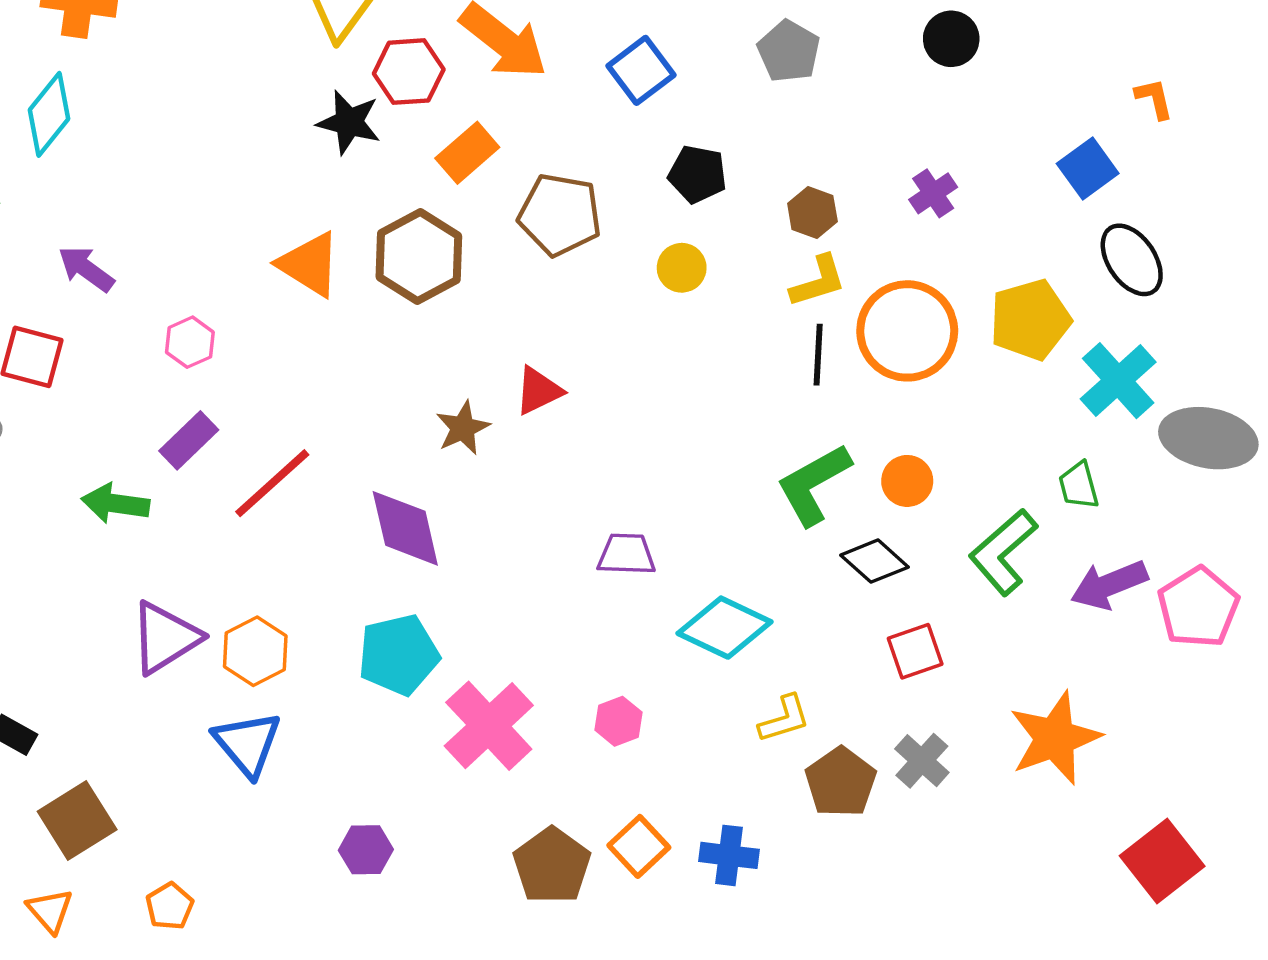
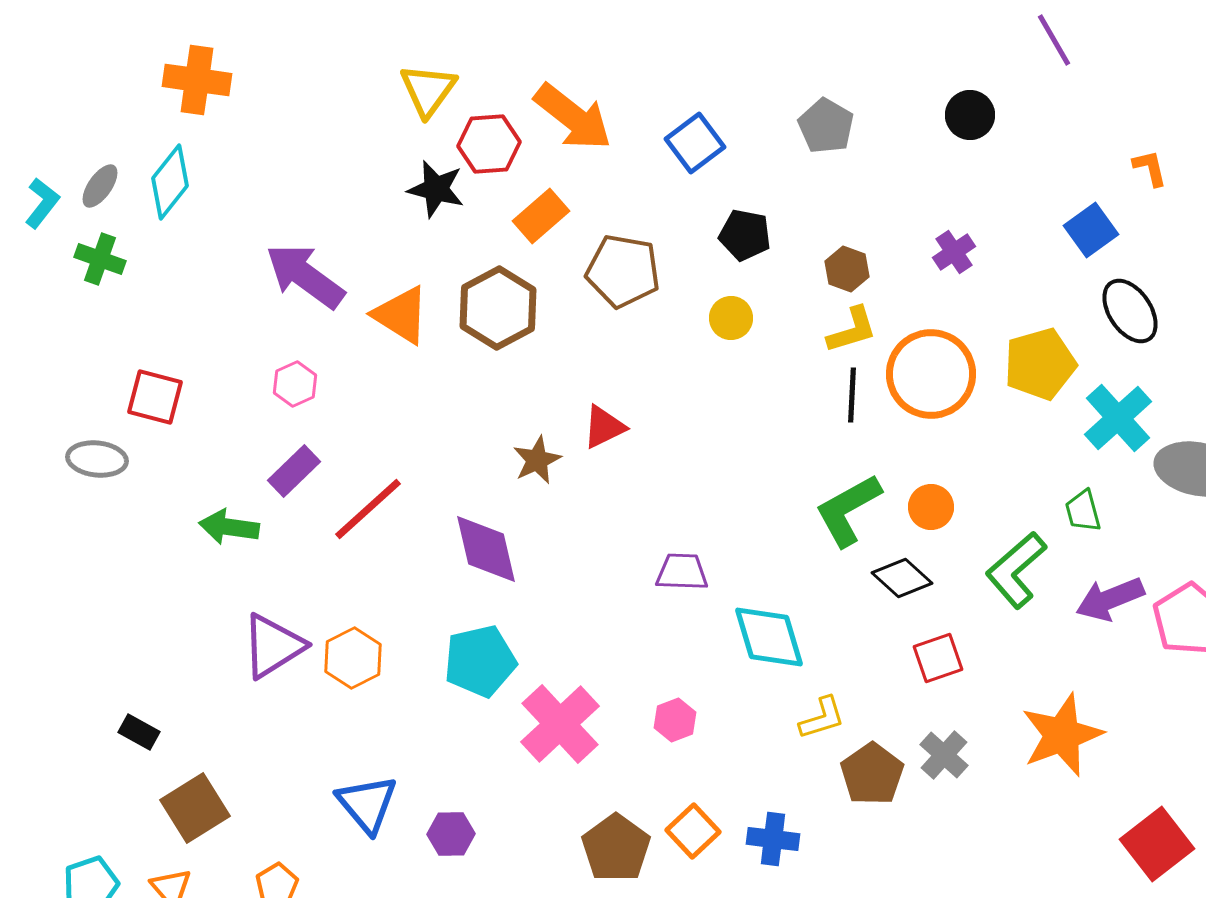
purple arrow: (86, 269) -> (305, 276), moved, size x1.6
cyan diamond: (725, 628) -> (769, 637), turned 48
blue triangle: (247, 744) -> (367, 804), moved

